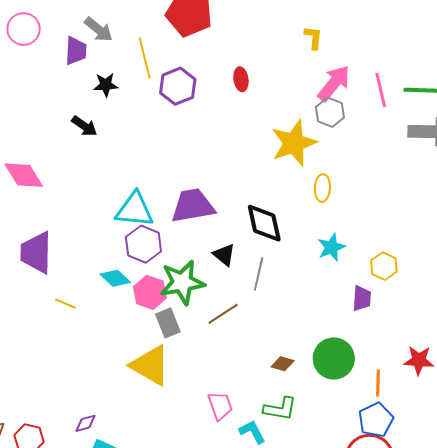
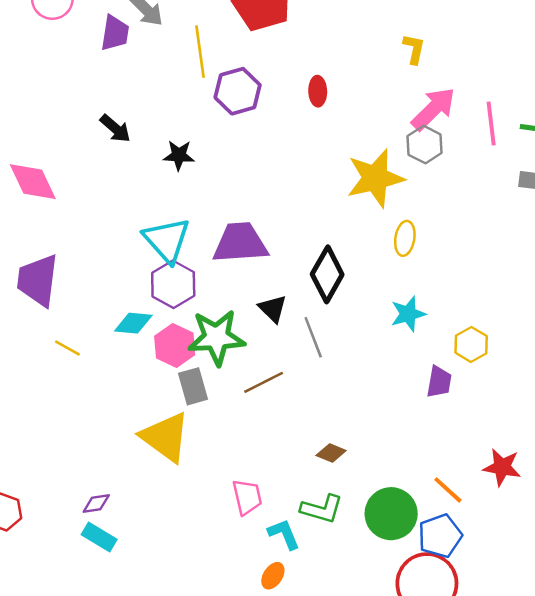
black star: (106, 85) -> (179, 155), moved
cyan triangle: (135, 210) -> (167, 240), turned 36
black diamond: (264, 223) -> (327, 274), turned 36
gray line: (259, 274) -> (313, 337), turned -40
cyan diamond: (115, 278) -> (133, 323), turned -44
green circle: (334, 358) -> (391, 514), moved
orange line: (378, 383) -> (448, 490), turned -56
purple diamond: (85, 423) -> (96, 503), moved

